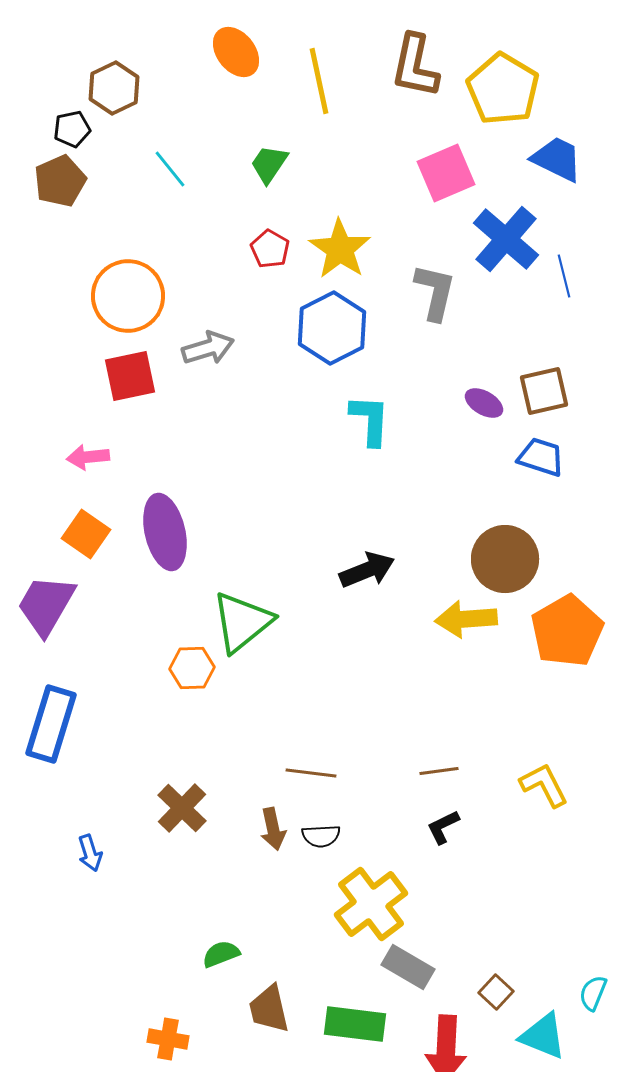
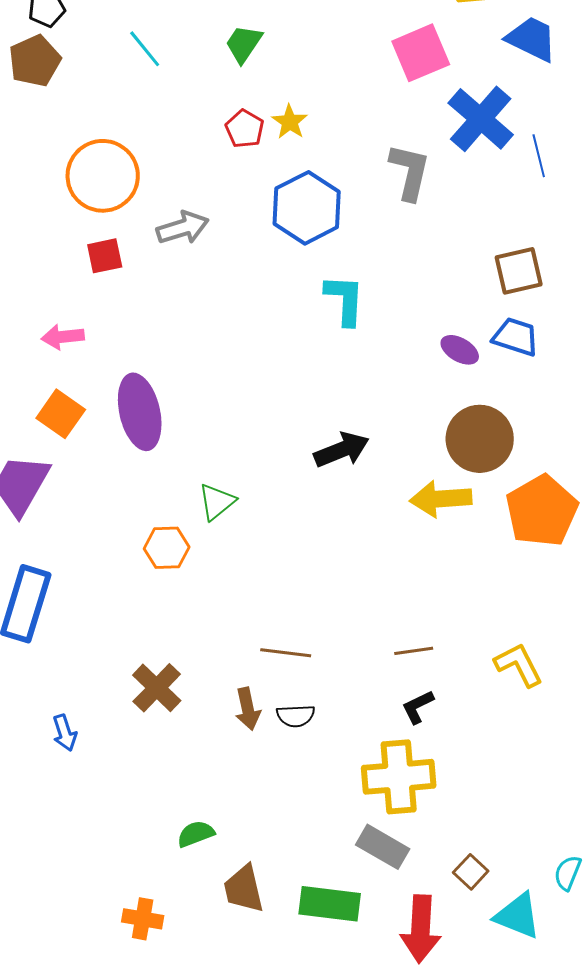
yellow star: (340, 249) -> (290, 122), moved, size x0.6
red square: (130, 376) -> (105, 256), size x0.7
purple ellipse: (484, 403) -> (460, 350), moved
green triangle: (242, 622) -> (217, 502), size x0.6
yellow cross: (371, 904) -> (399, 777), moved, turned 32

